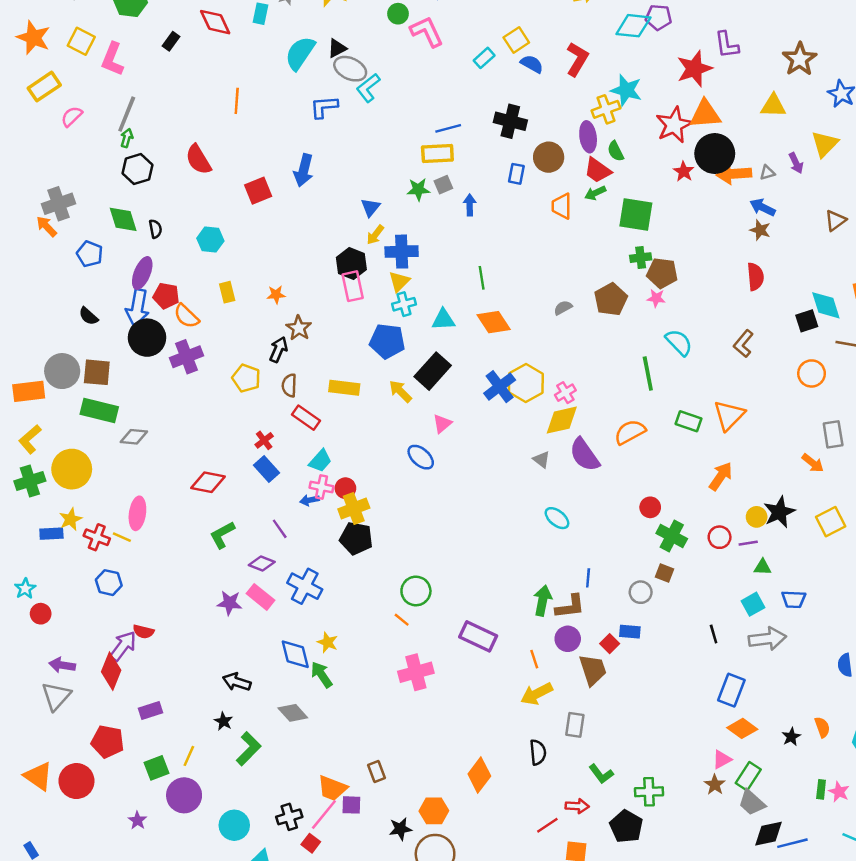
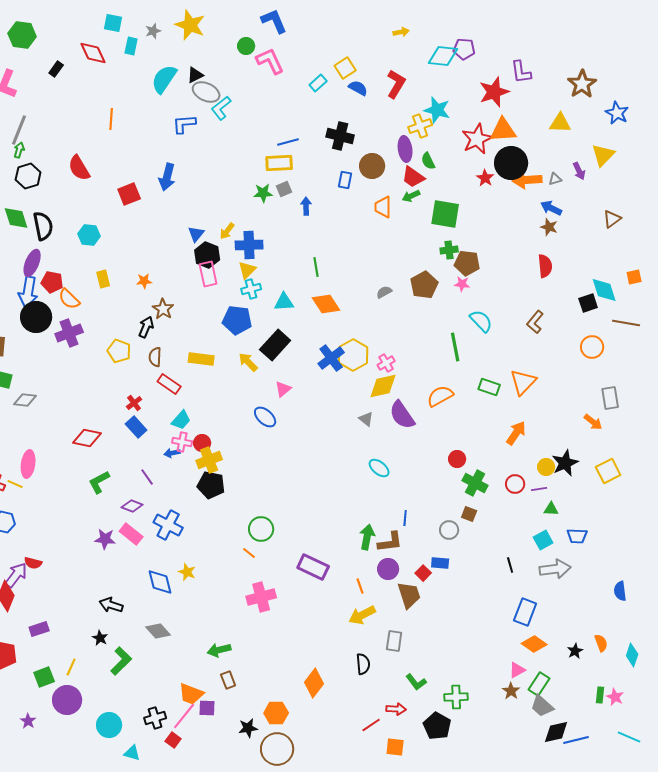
blue triangle: (371, 207) -> (196, 234), moved
black semicircle: (155, 229) -> (43, 226), size x1.8
green arrow: (322, 675) -> (219, 650), moved, turned -70

